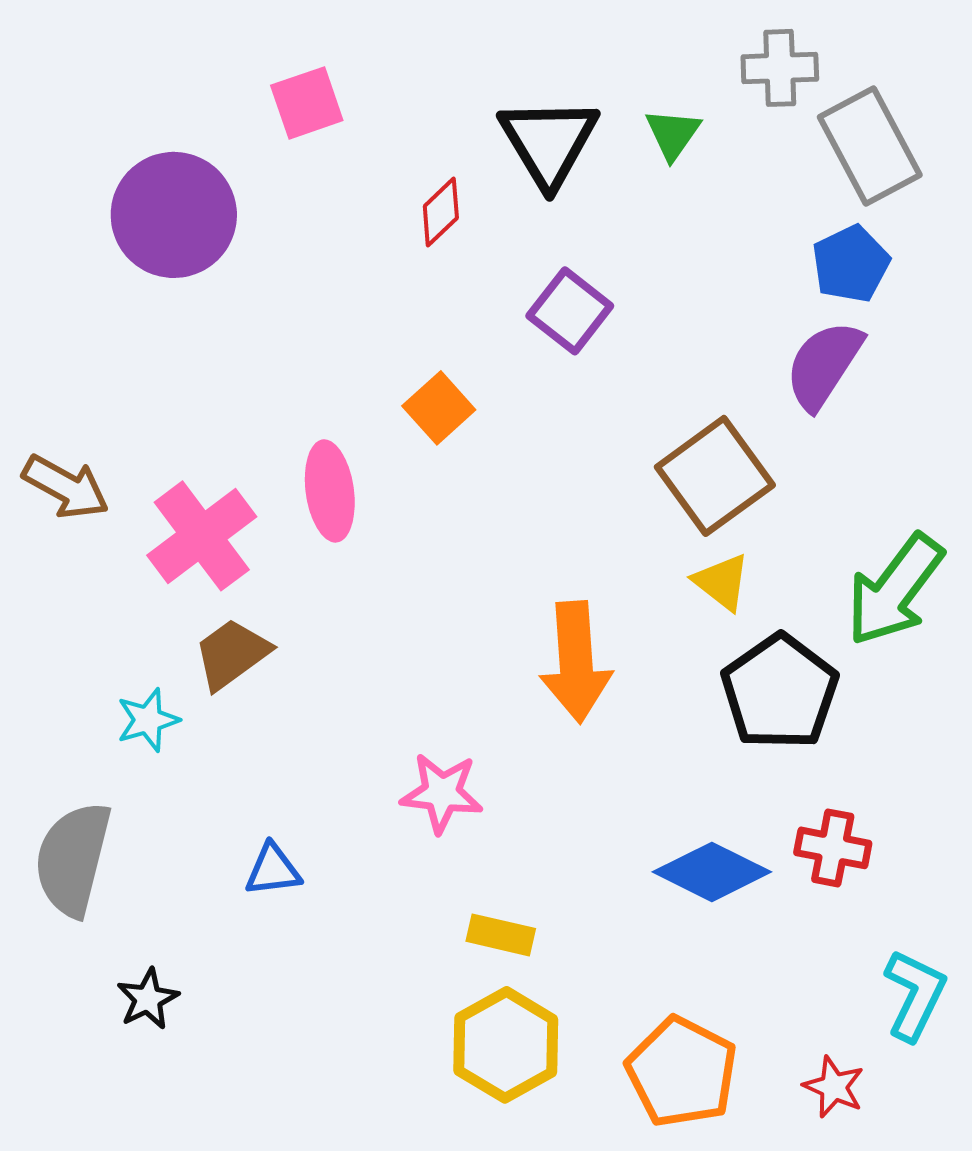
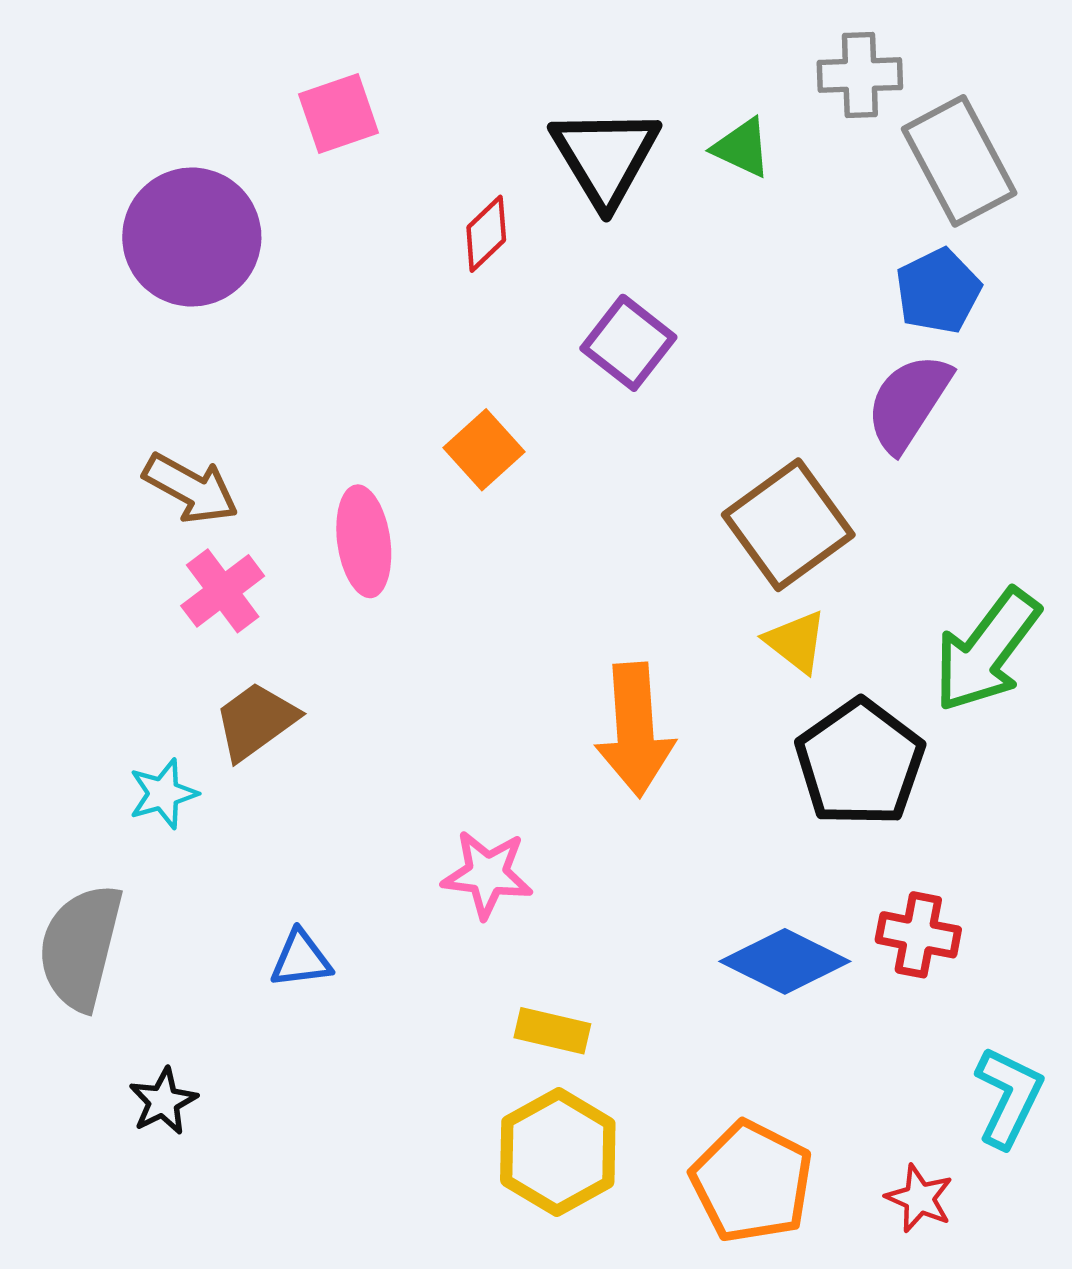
green triangle: (673, 134) -> (742, 148), turned -40
brown arrow: (66, 487) -> (191, 488), moved
pink cross: (202, 536) -> (223, 591), size x0.7

